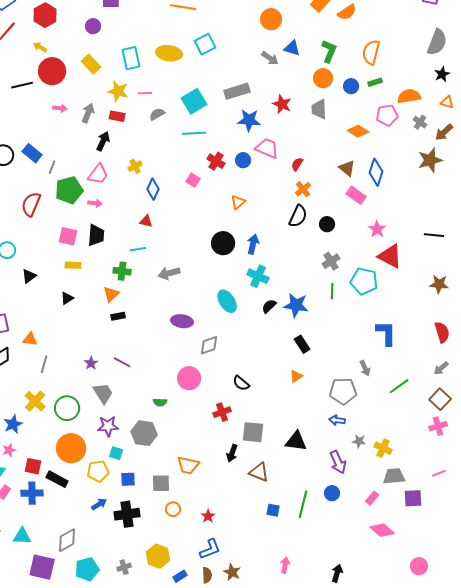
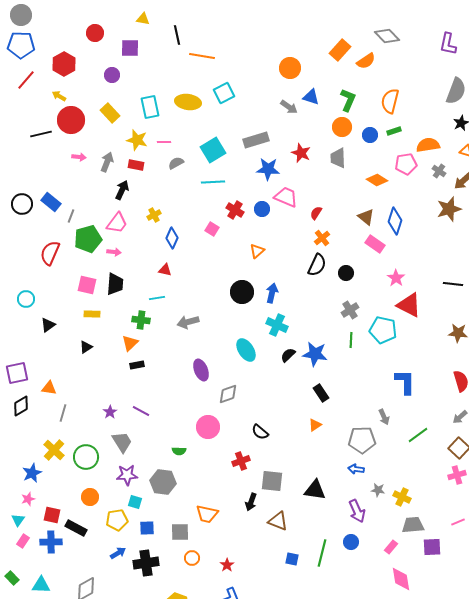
purple ellipse: (182, 321) -> (201, 370), turned 60
orange circle: (71, 448) -> (90, 497), size x0.6
pink diamond: (382, 530) -> (401, 579), turned 40

